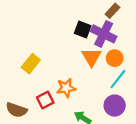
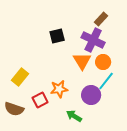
black square: (83, 29) -> (57, 36), moved, turned -35
yellow rectangle: (31, 64) -> (20, 77), moved
purple circle: (115, 106) -> (91, 95), moved

